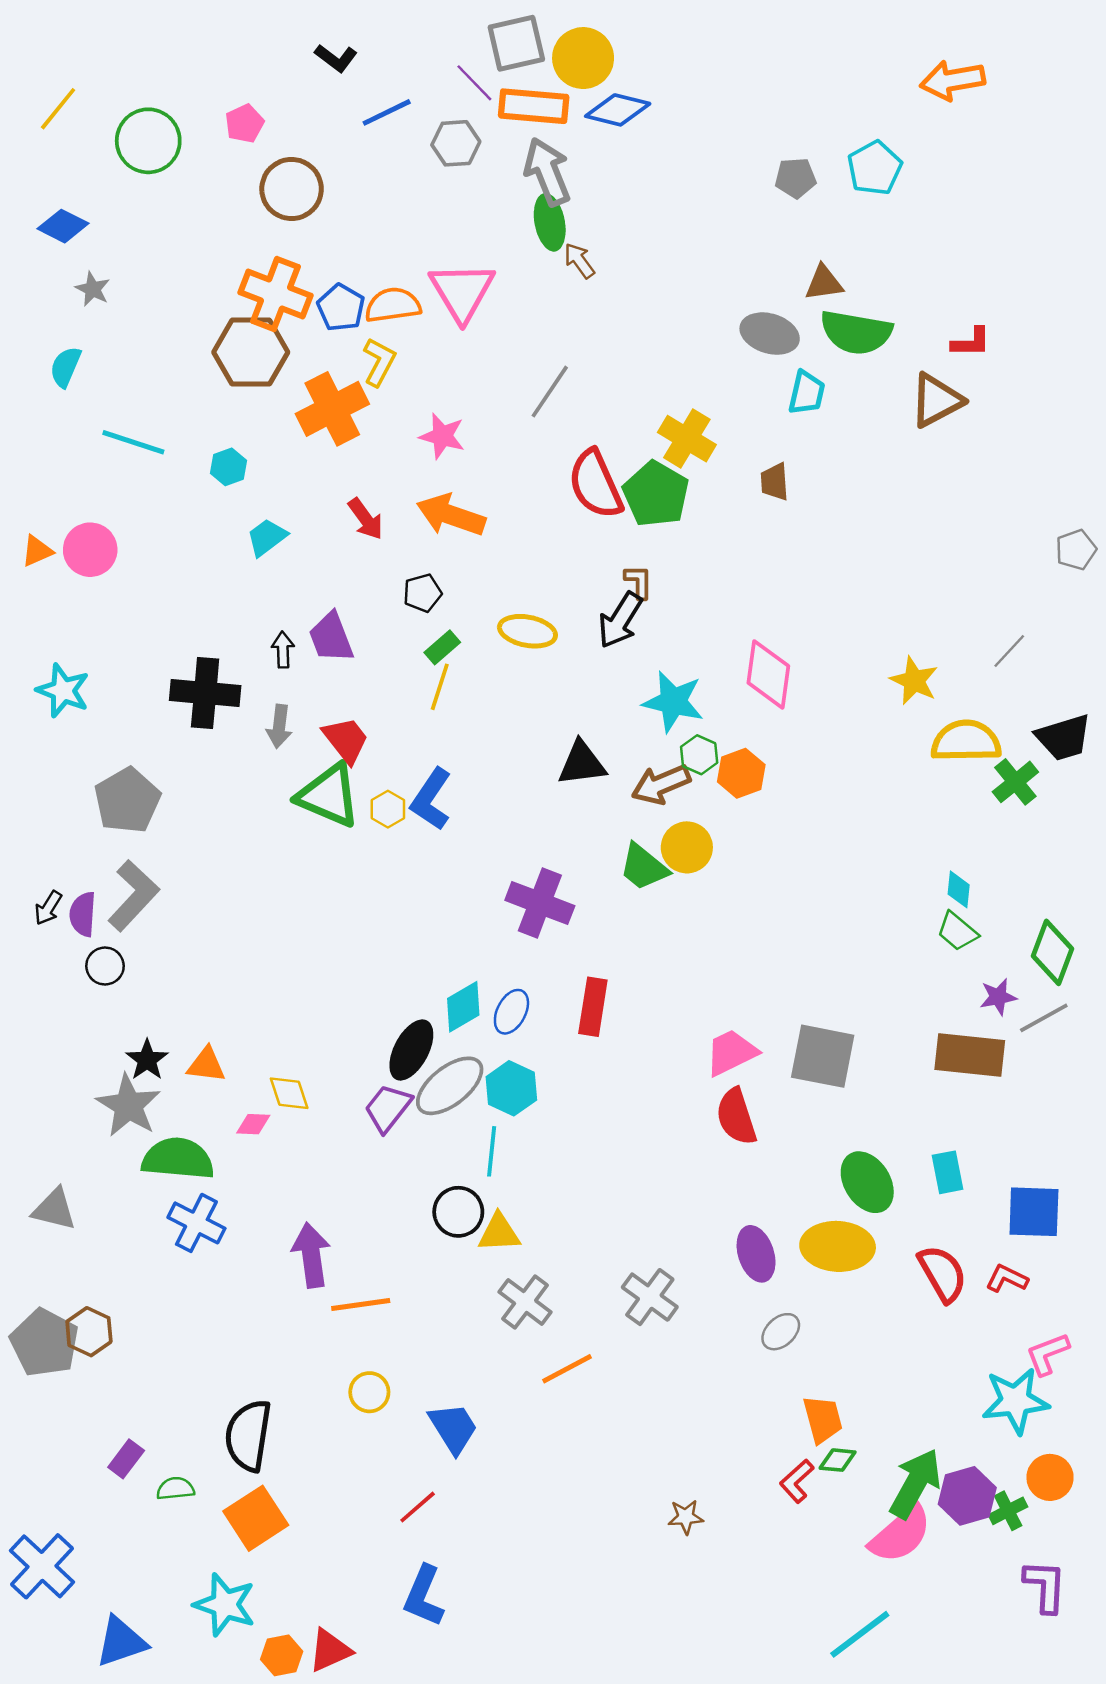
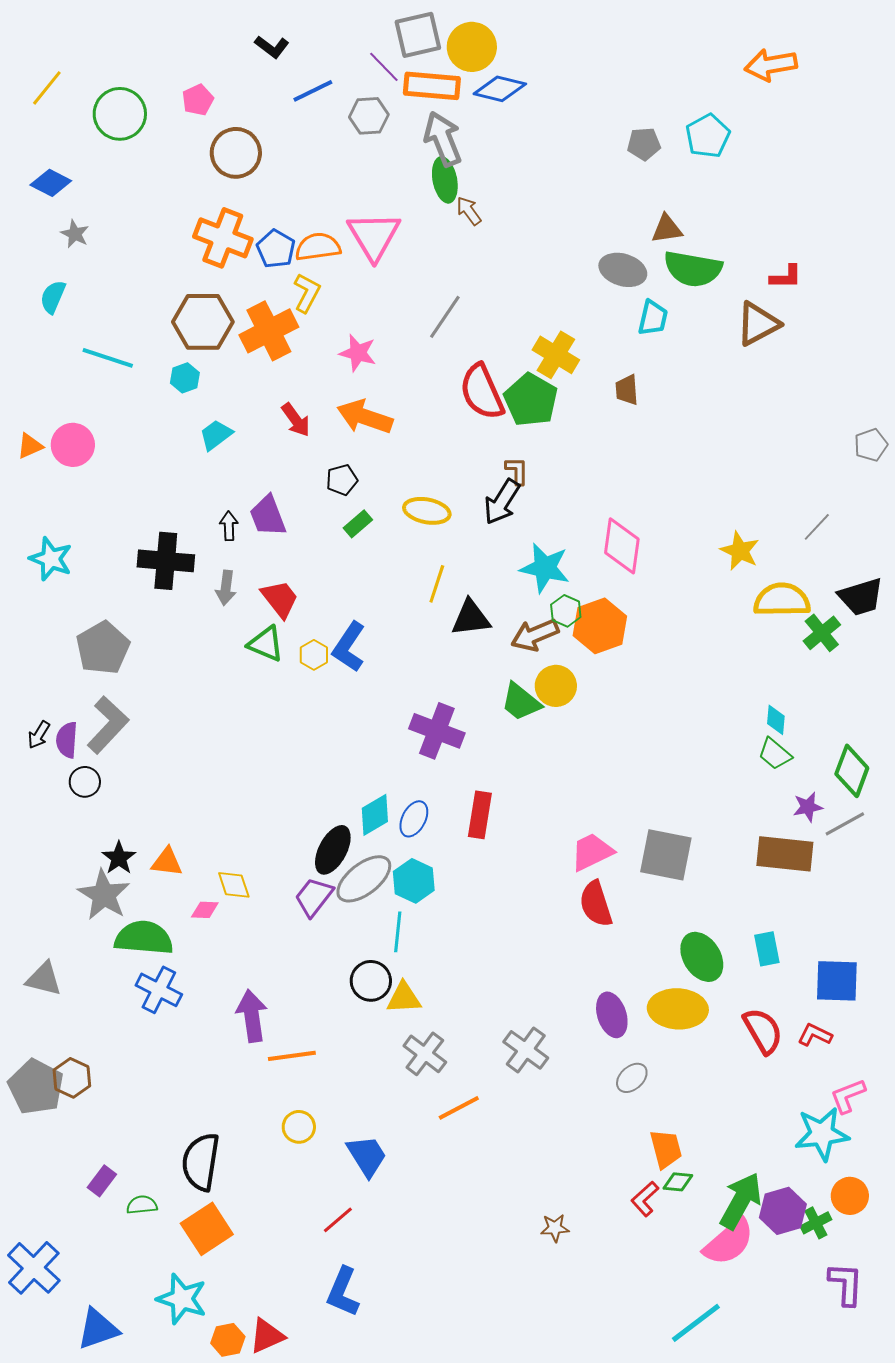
brown hexagon: (251, 352) -> (203, 322), moved
yellow line: (440, 687) -> (437, 584), moved
orange hexagon: (741, 773) -> (600, 626), size x1.4
green triangle: (329, 796) -> (266, 644), size x0.7

